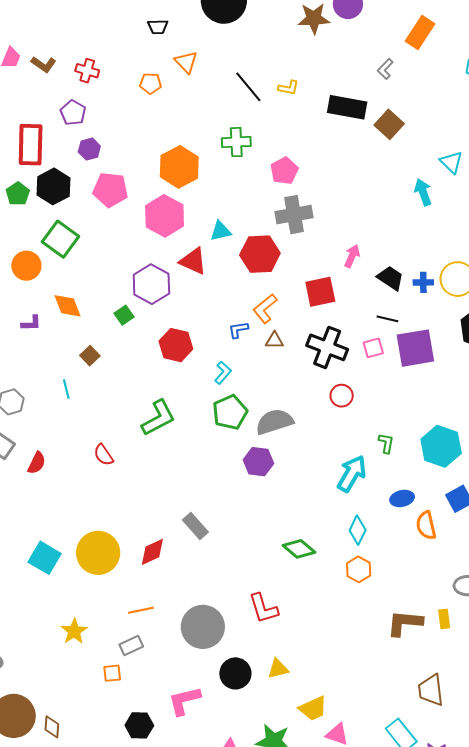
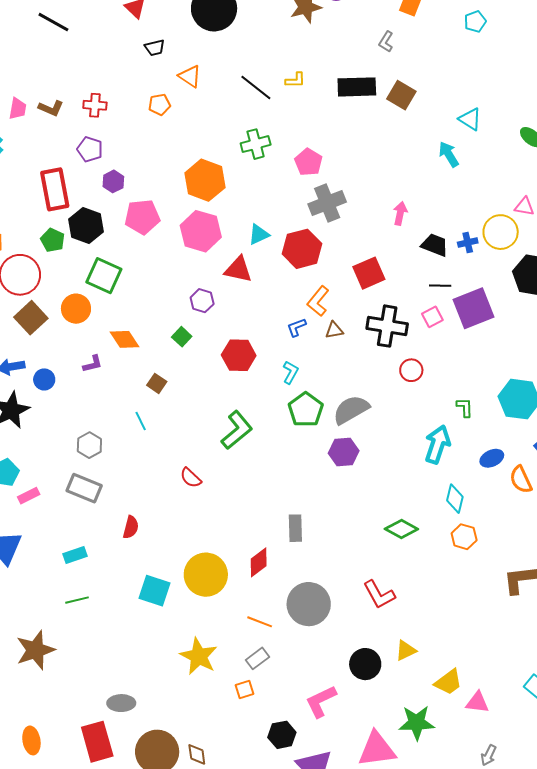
pink arrow: (352, 256) -> (400, 213), moved
purple hexagon: (151, 284) -> (202, 301), size x0.6
red semicircle: (37, 463) -> (131, 527), moved
gray rectangle: (195, 526) -> (295, 528), turned 52
orange line: (141, 610) -> (260, 622), turned 45
gray circle: (203, 627) -> (309, 604), moved
yellow star: (74, 631) -> (199, 656), size x1.4

